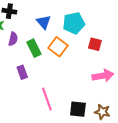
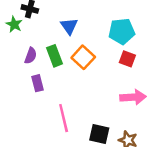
cyan pentagon: (74, 23) -> (122, 31), moved
purple semicircle: (13, 39) -> (31, 56), moved

